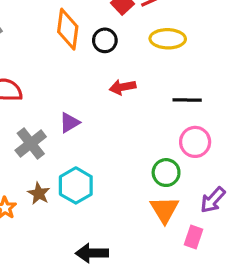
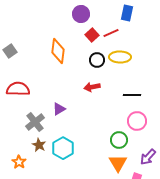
black circle: (105, 40) -> (97, 60), moved
brown star: (39, 193) -> (39, 145), moved

